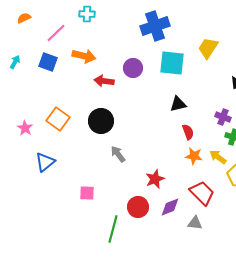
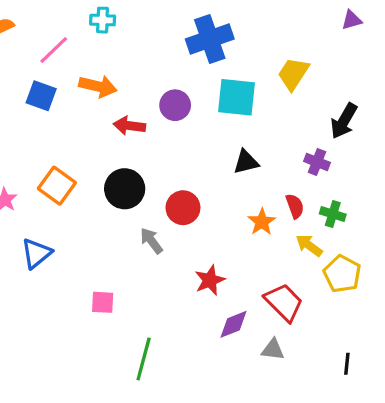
purple cross: (223, 117) -> (317, 162), moved
red semicircle: (188, 132) -> (295, 206), moved
orange star: (194, 156) -> (262, 222), moved, turned 30
red circle: (138, 207) -> (183, 208), moved

